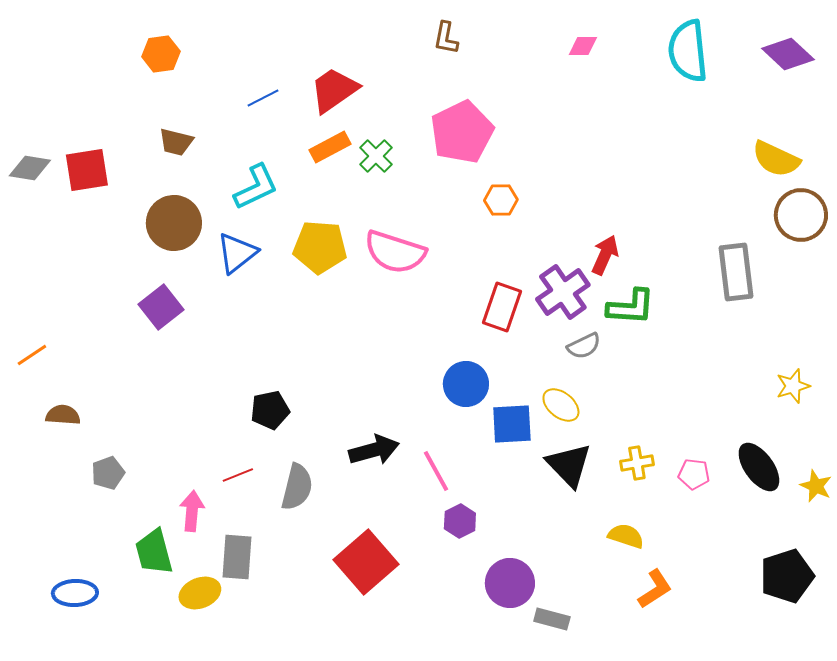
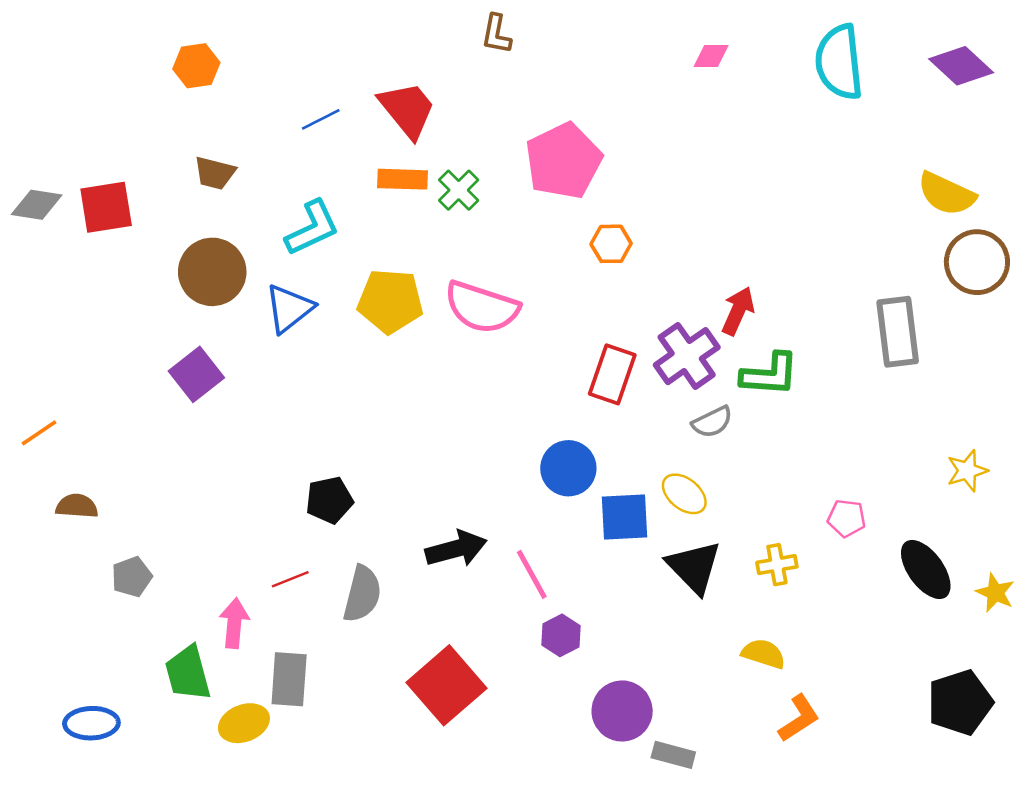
brown L-shape: (446, 38) -> (496, 34), moved
red trapezoid: (334, 90) -> (407, 110), turned 86
orange rectangle: (330, 147) -> (402, 179), turned 30
pink pentagon: (694, 474) -> (846, 518), moved

